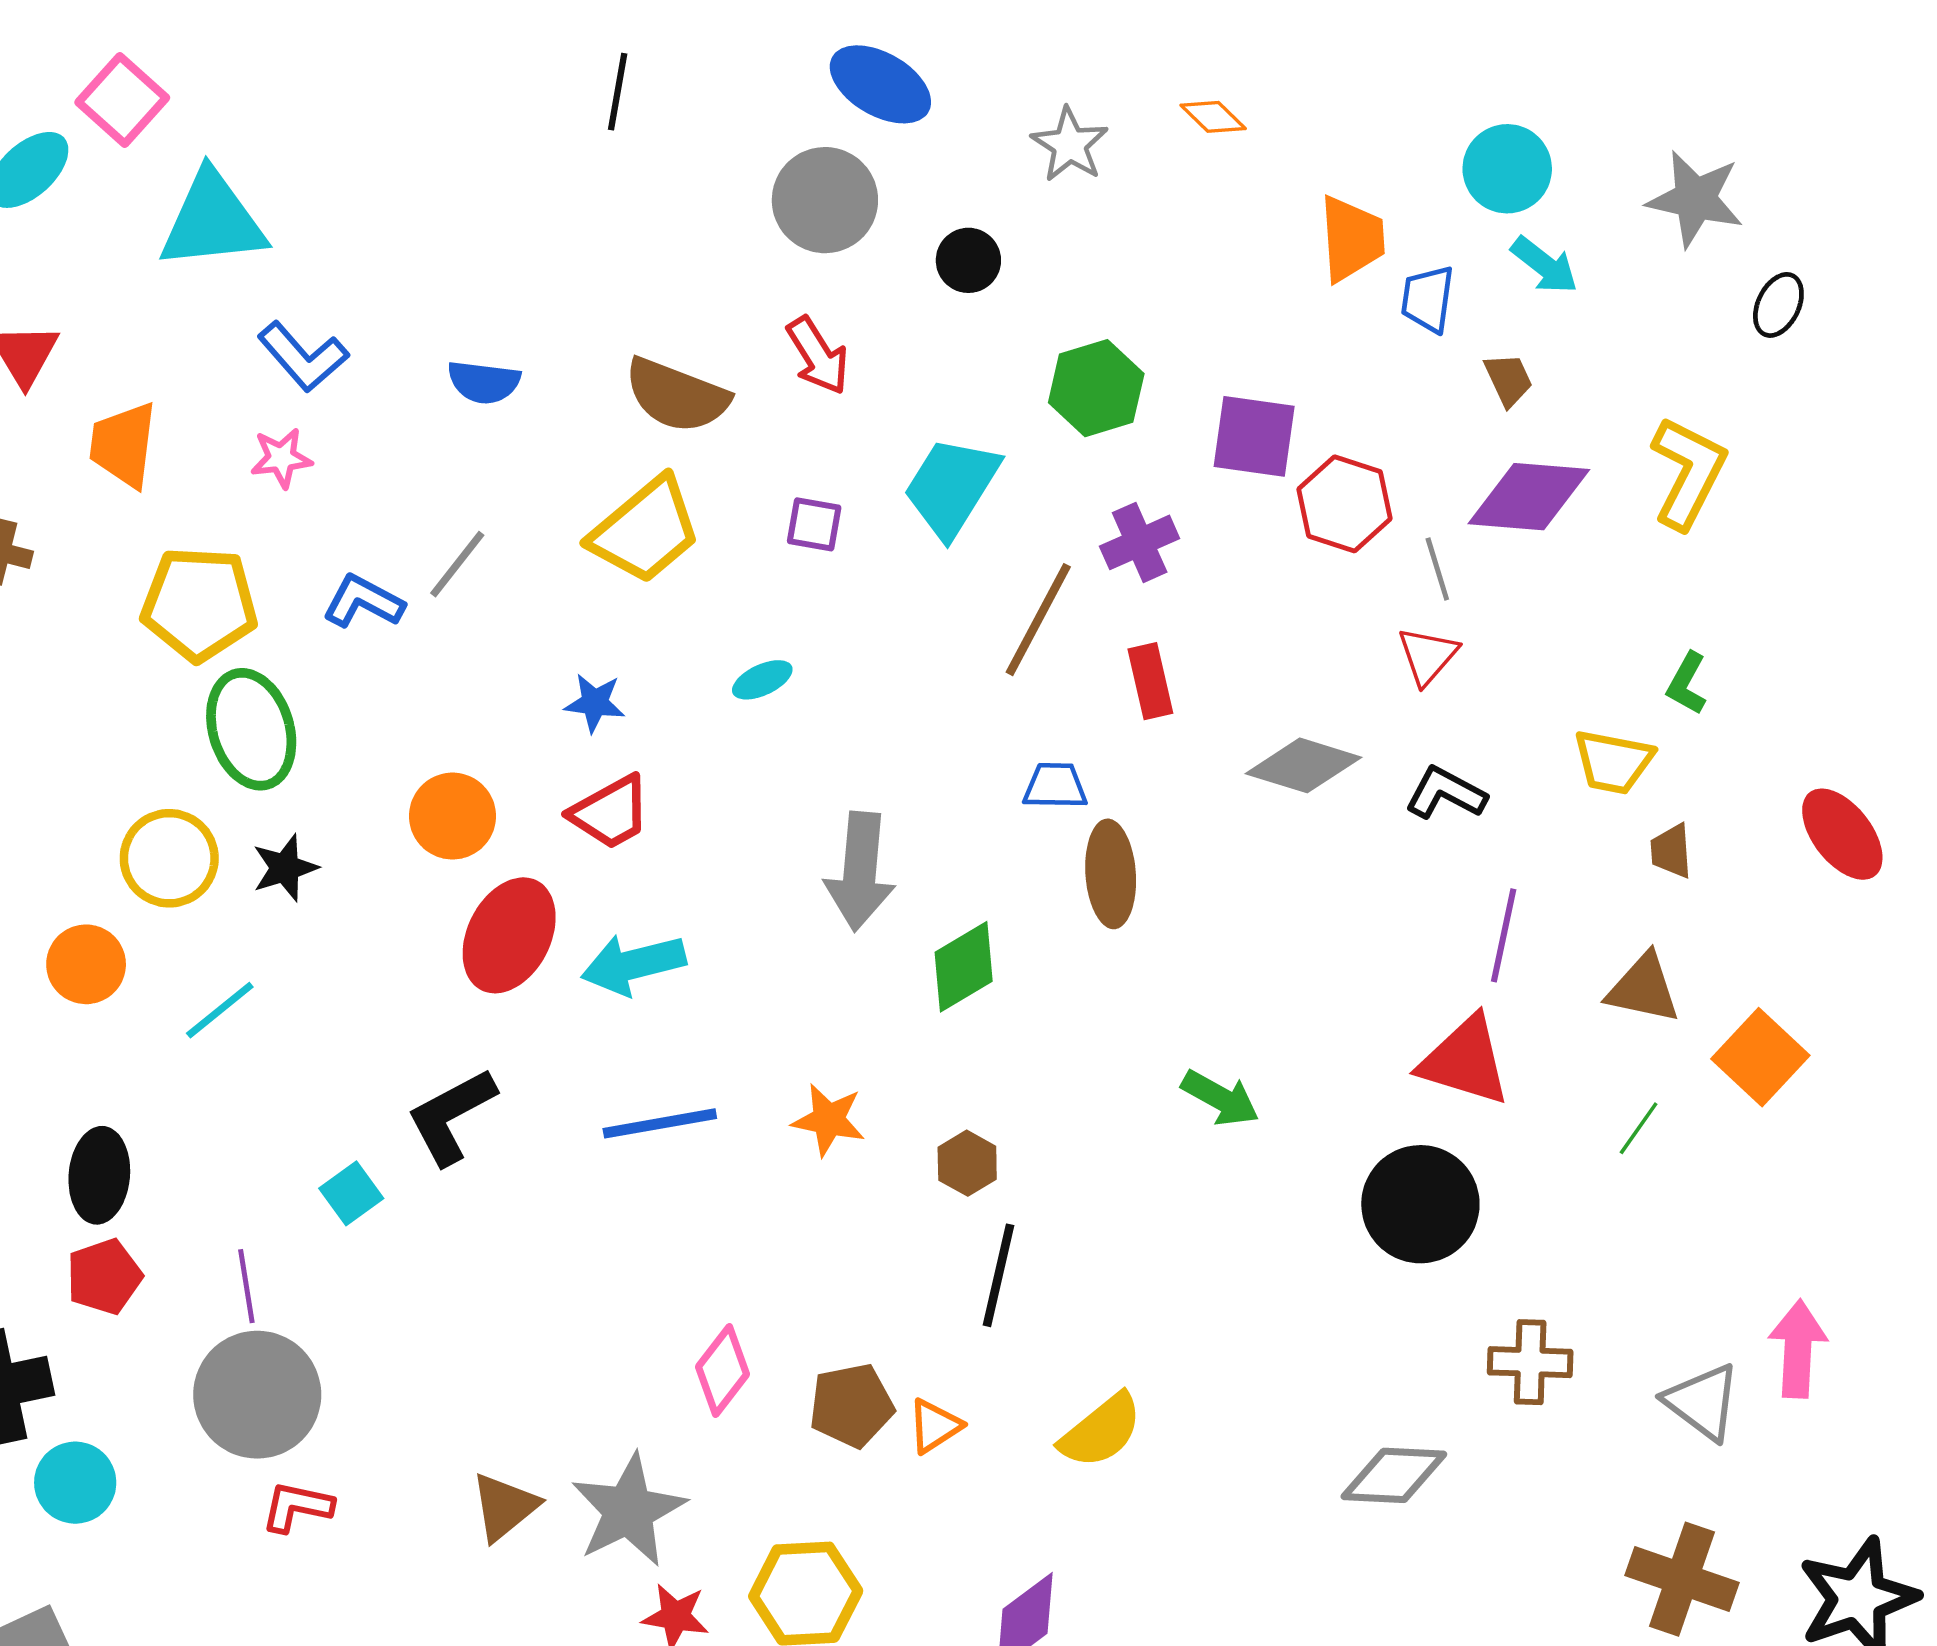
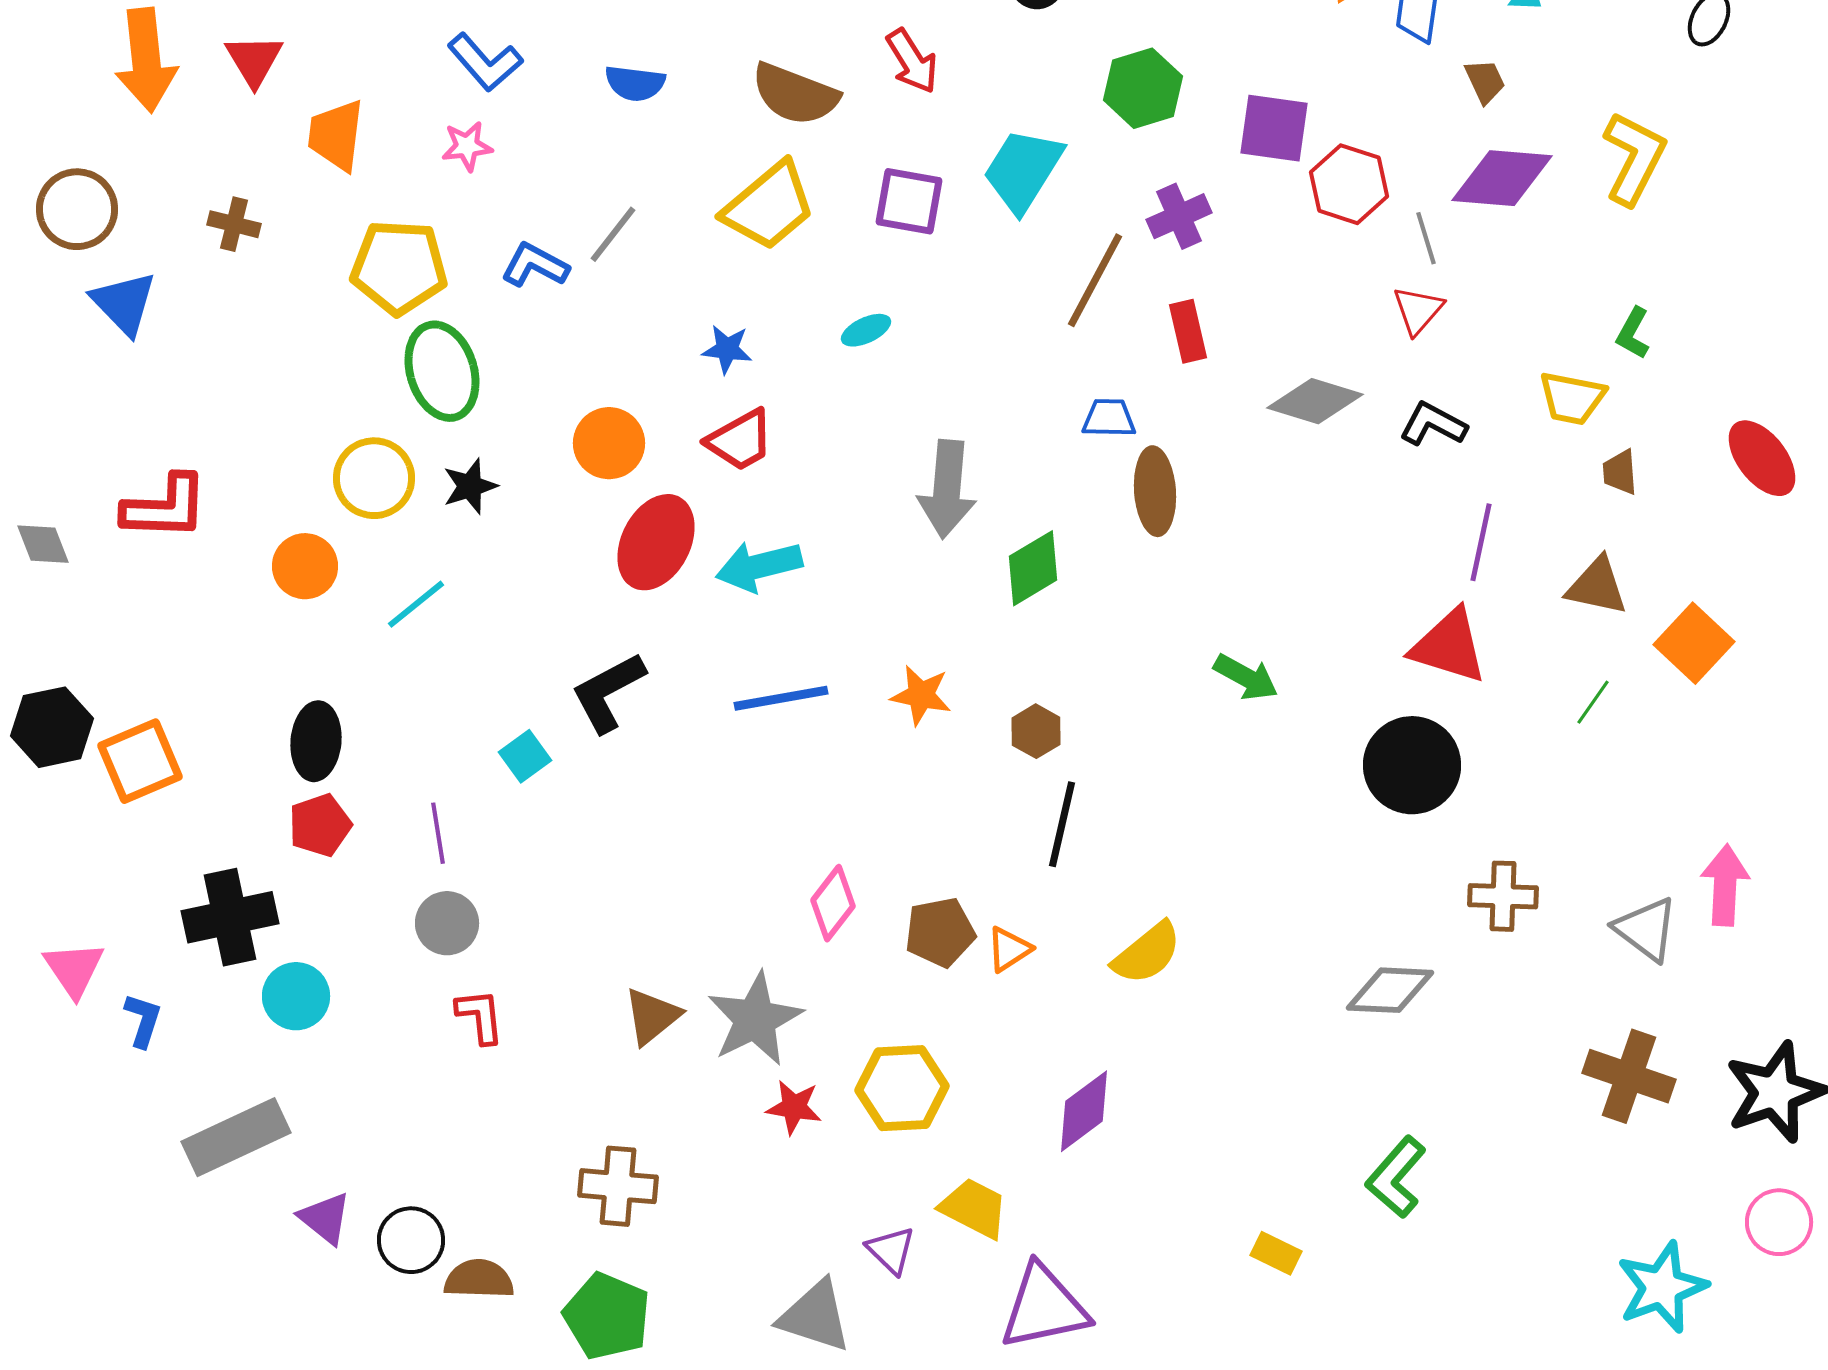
purple square: (814, 524) -> (909, 201), size x1.5
gray circle: (257, 1395) -> (447, 923), size x0.6
red L-shape: (297, 1507) -> (480, 1016), turned 72

